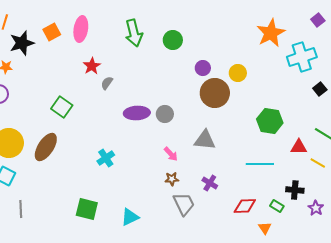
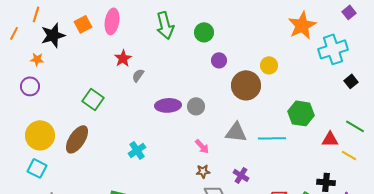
purple circle: (203, 68) -> (219, 60), moved
cyan line: (260, 164) -> (272, 138), moved

